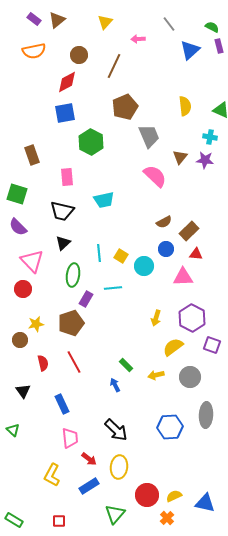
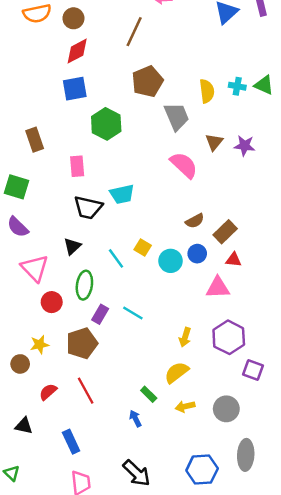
brown circle: (79, 55) -> (73, 18), moved
yellow semicircle: (185, 106) -> (207, 91), moved
cyan cross: (210, 137) -> (237, 86), moved
black trapezoid: (62, 211) -> (88, 208), moved
cyan line: (99, 253) -> (116, 258), turned -30
yellow square: (121, 256) -> (143, 248), moved
cyan circle: (144, 266) -> (171, 261), moved
cyan line: (113, 288) -> (133, 313), moved, turned 36
red circle: (23, 289) -> (52, 302), moved
yellow semicircle: (173, 347) -> (177, 372), moved
red semicircle: (43, 363) -> (48, 392), turned -119
black triangle: (23, 391) -> (24, 426), turned -42

